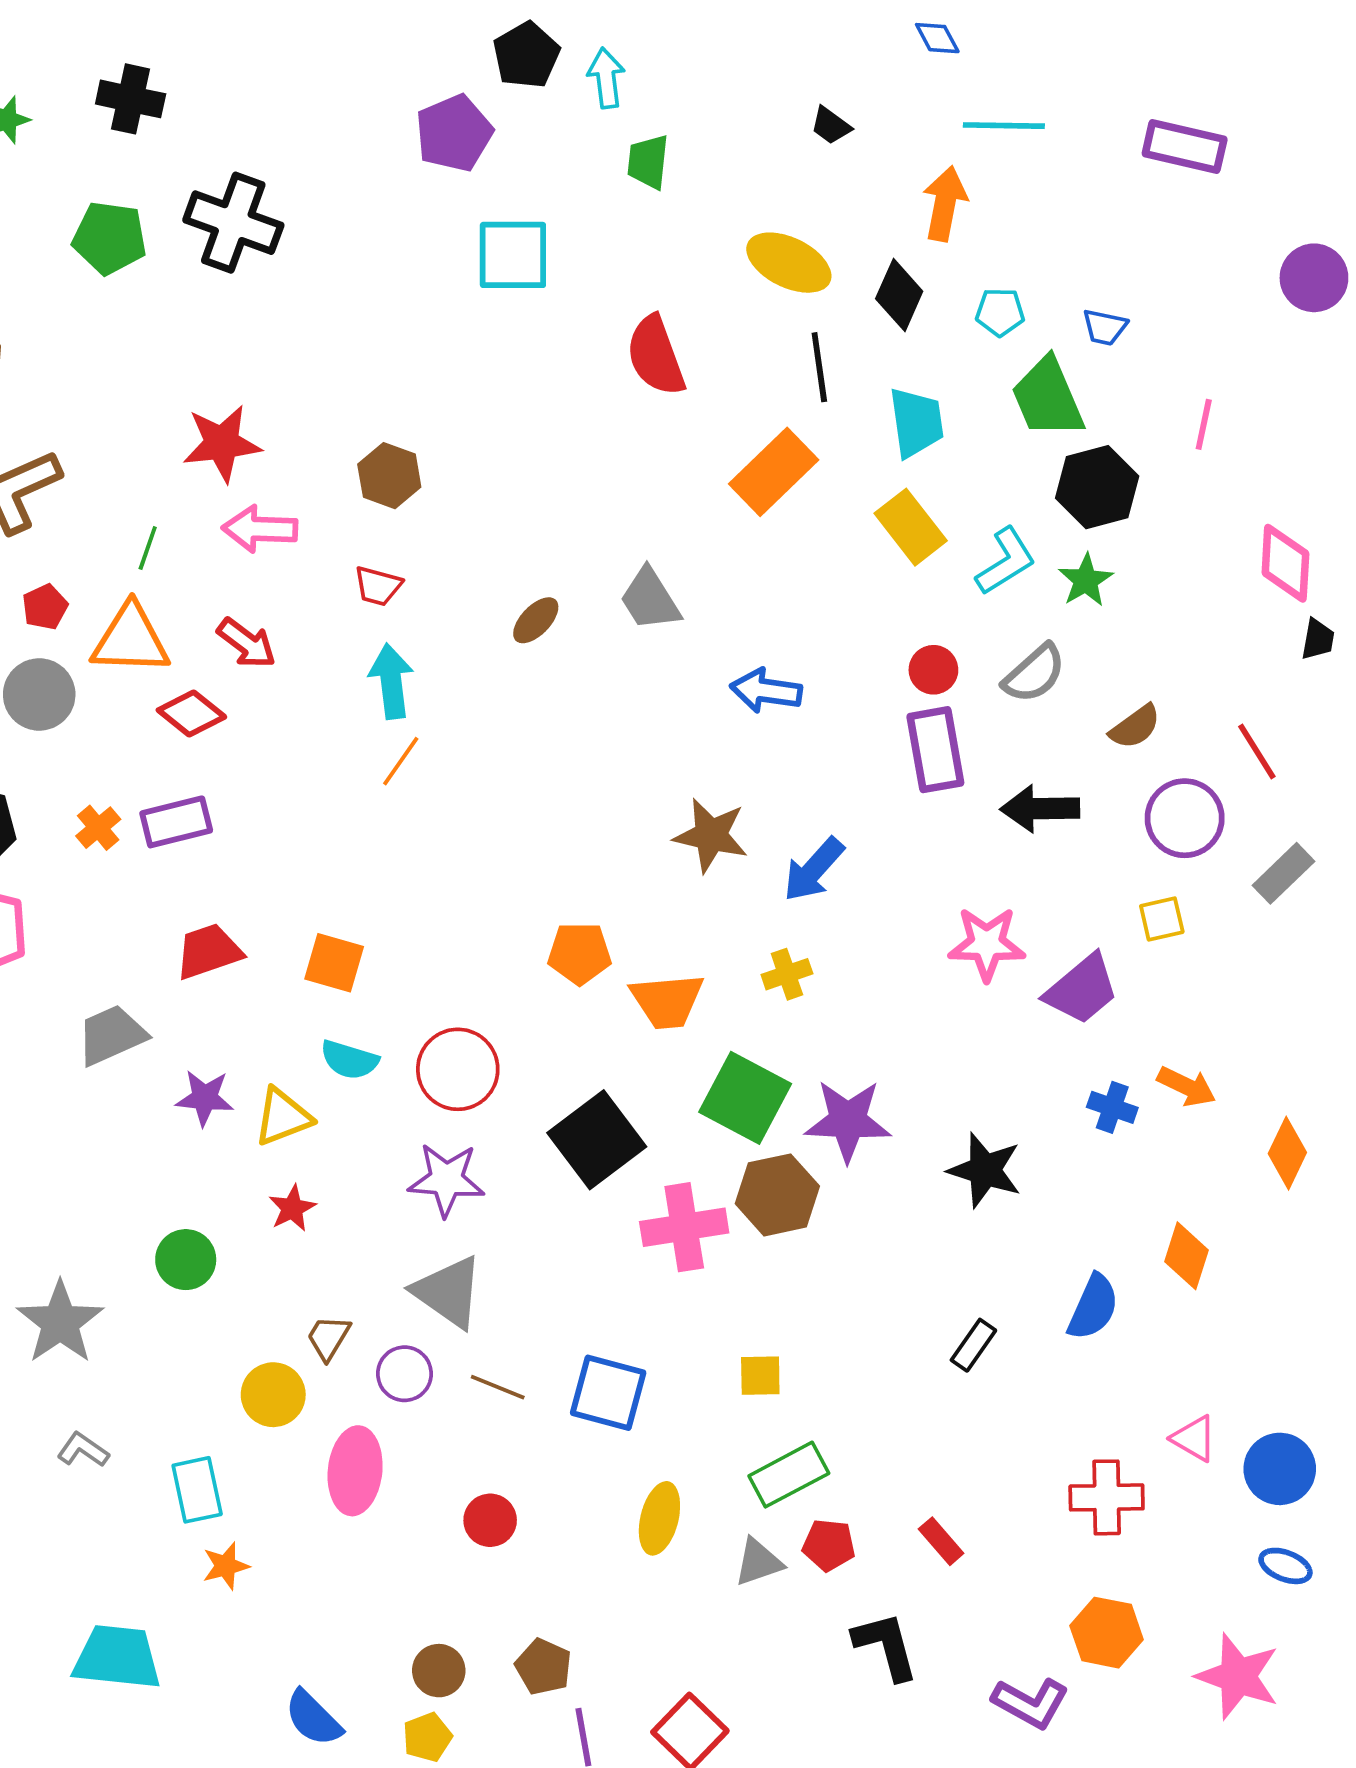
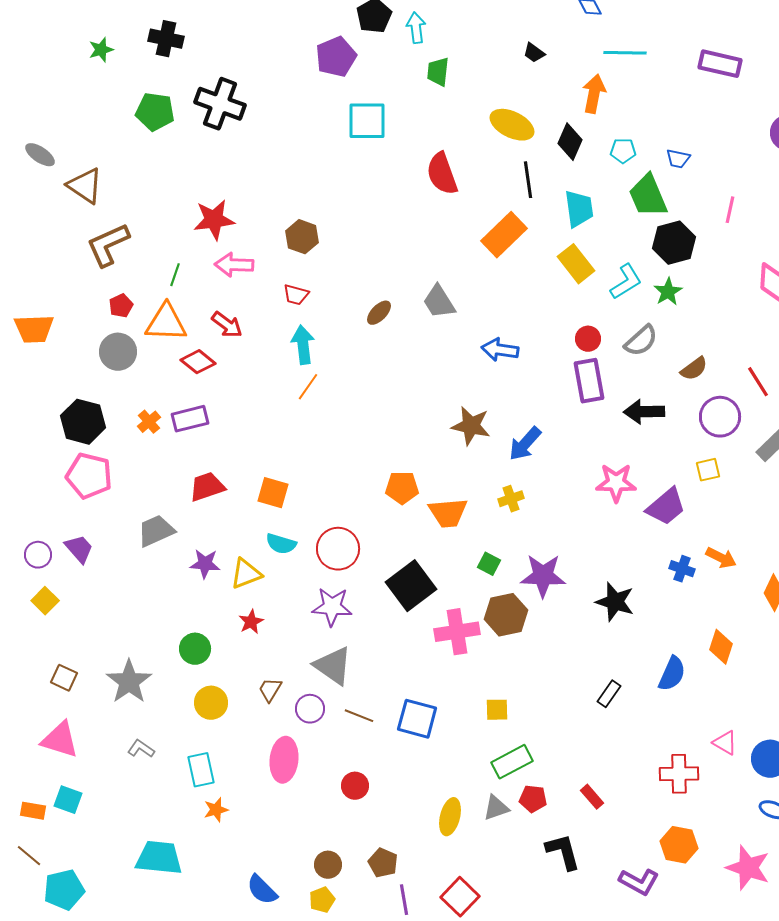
green square: (745, 1098) -> (489, 564), size x0.5
yellow circle: (273, 1395) -> (211, 703), moved
yellow ellipse: (659, 1518) -> (450, 817), moved

